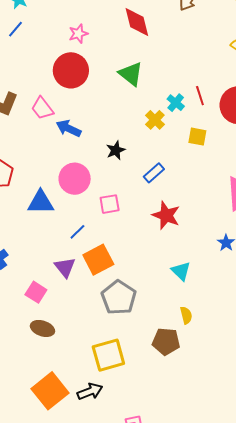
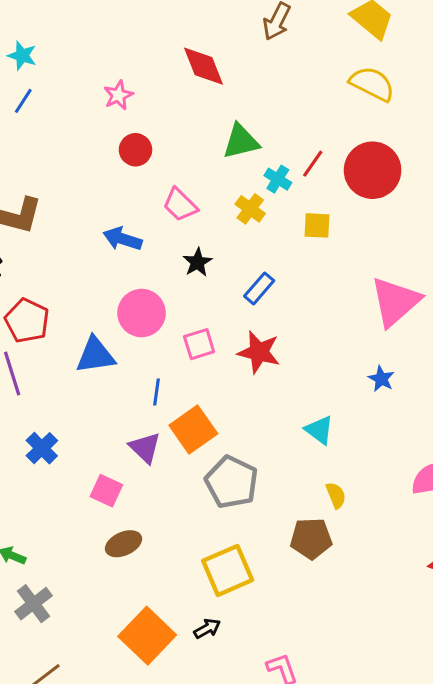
red circle: (71, 70) -> (136, 150), moved, size x0.6
green triangle: (131, 74) -> (241, 141), moved, turned -44
red line: (200, 96) -> (313, 164), turned 60
pink trapezoid: (42, 108) -> (180, 205), moved
red star: (166, 215) -> (259, 352), moved
blue line: (77, 232) -> (156, 392), turned -30
brown ellipse: (42, 328) -> (124, 544), turned -35
black arrow: (90, 391) -> (207, 628), size x0.7

